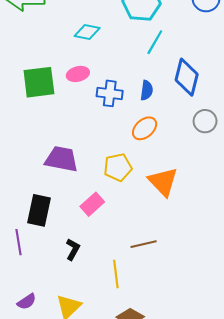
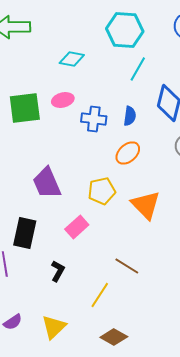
purple trapezoid: (62, 159) -> (47, 183), turned -124
brown line: (144, 244) -> (127, 266), turned 45
yellow line: (116, 274) -> (100, 295), turned 40

